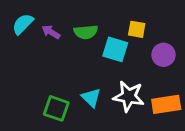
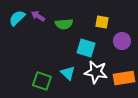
purple arrow: (51, 32) -> (38, 16), moved
cyan square: (115, 49) -> (86, 48), moved

